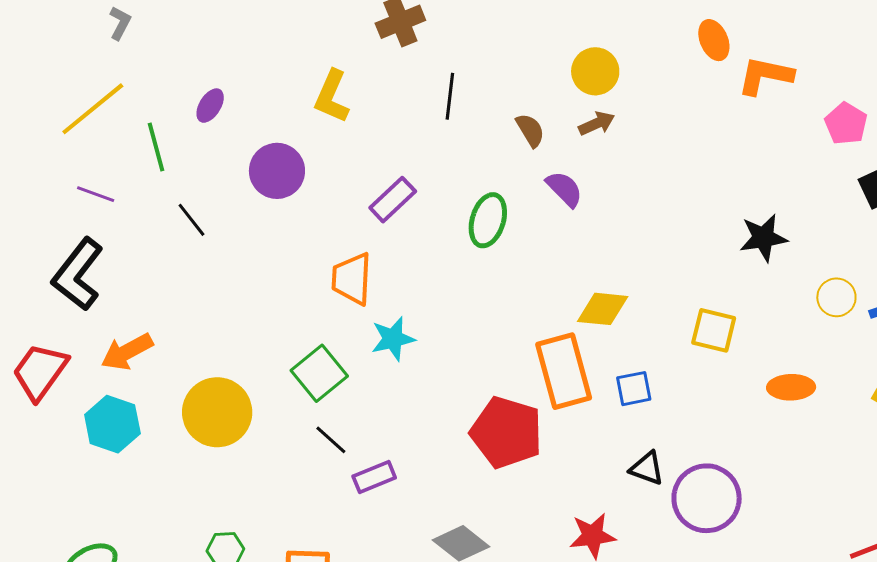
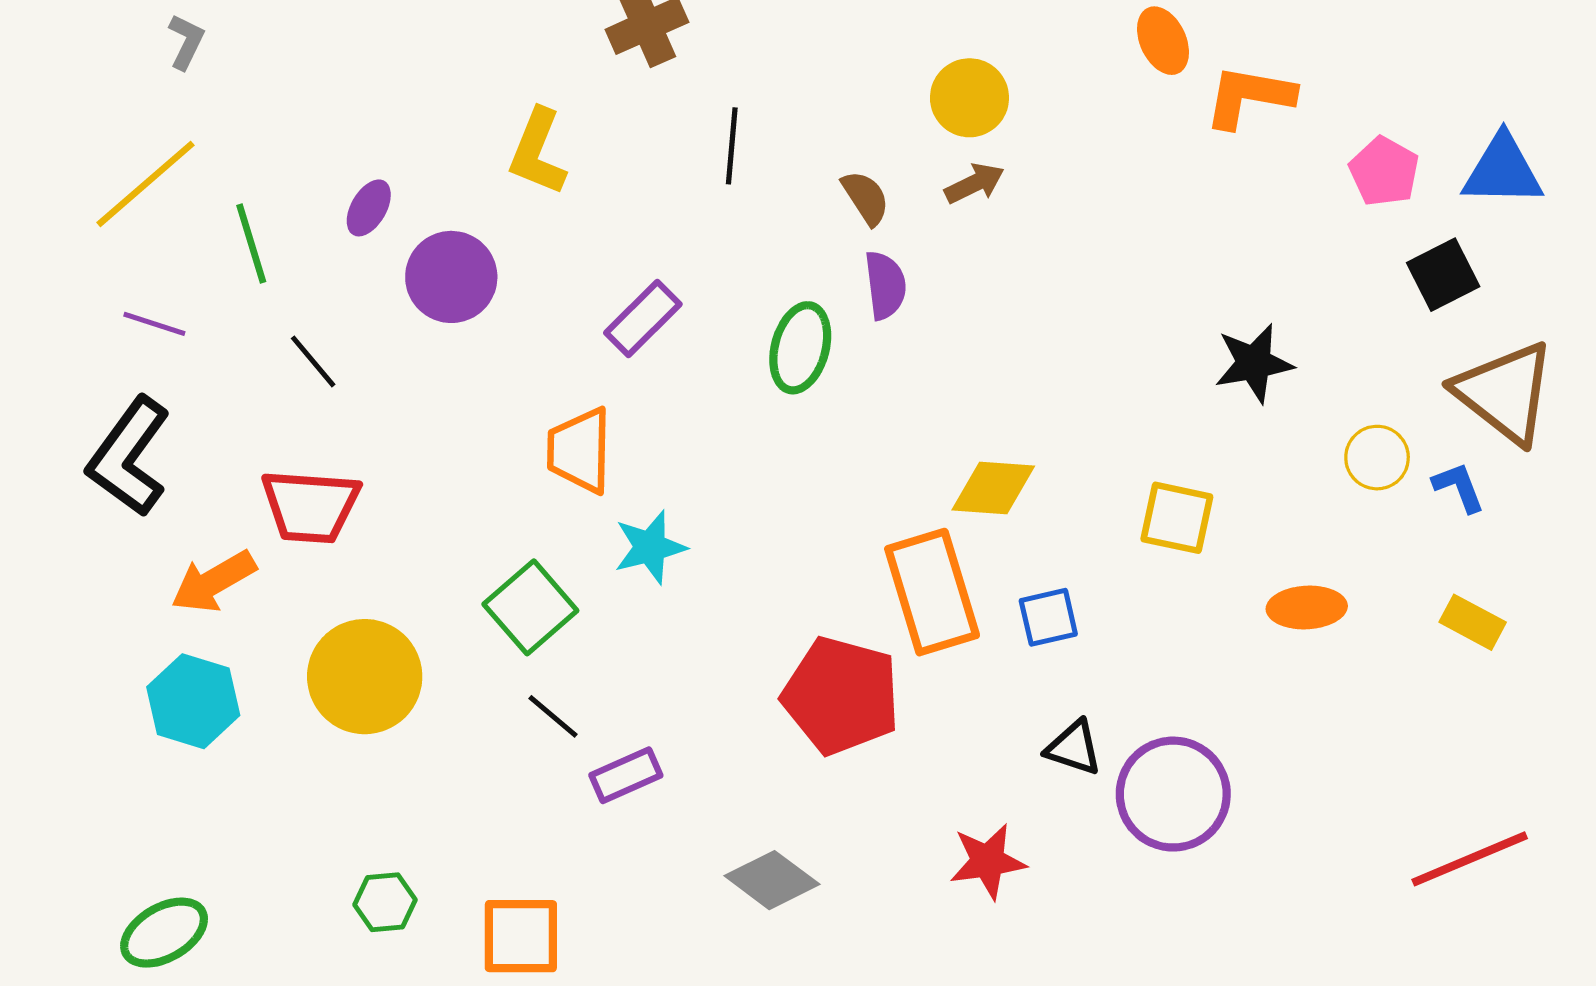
purple ellipse: (210, 106) -> (369, 208), moved
purple semicircle: (564, 189) -> (885, 285), moved, turned 39
red trapezoid: (40, 372) -> (310, 506), moved, turned -120

